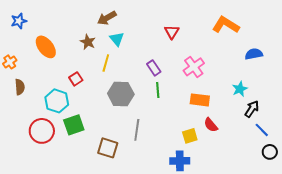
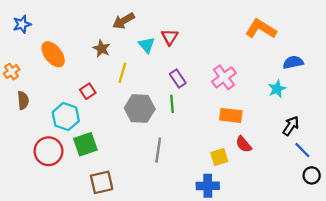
red triangle: (172, 32) -> (170, 37), moved
cyan triangle: (117, 39) -> (147, 45), moved
cyan star: (240, 89) -> (277, 89), moved
green line: (158, 90) -> (172, 104), moved
brown square: (108, 148) -> (102, 182), moved, turned -30

